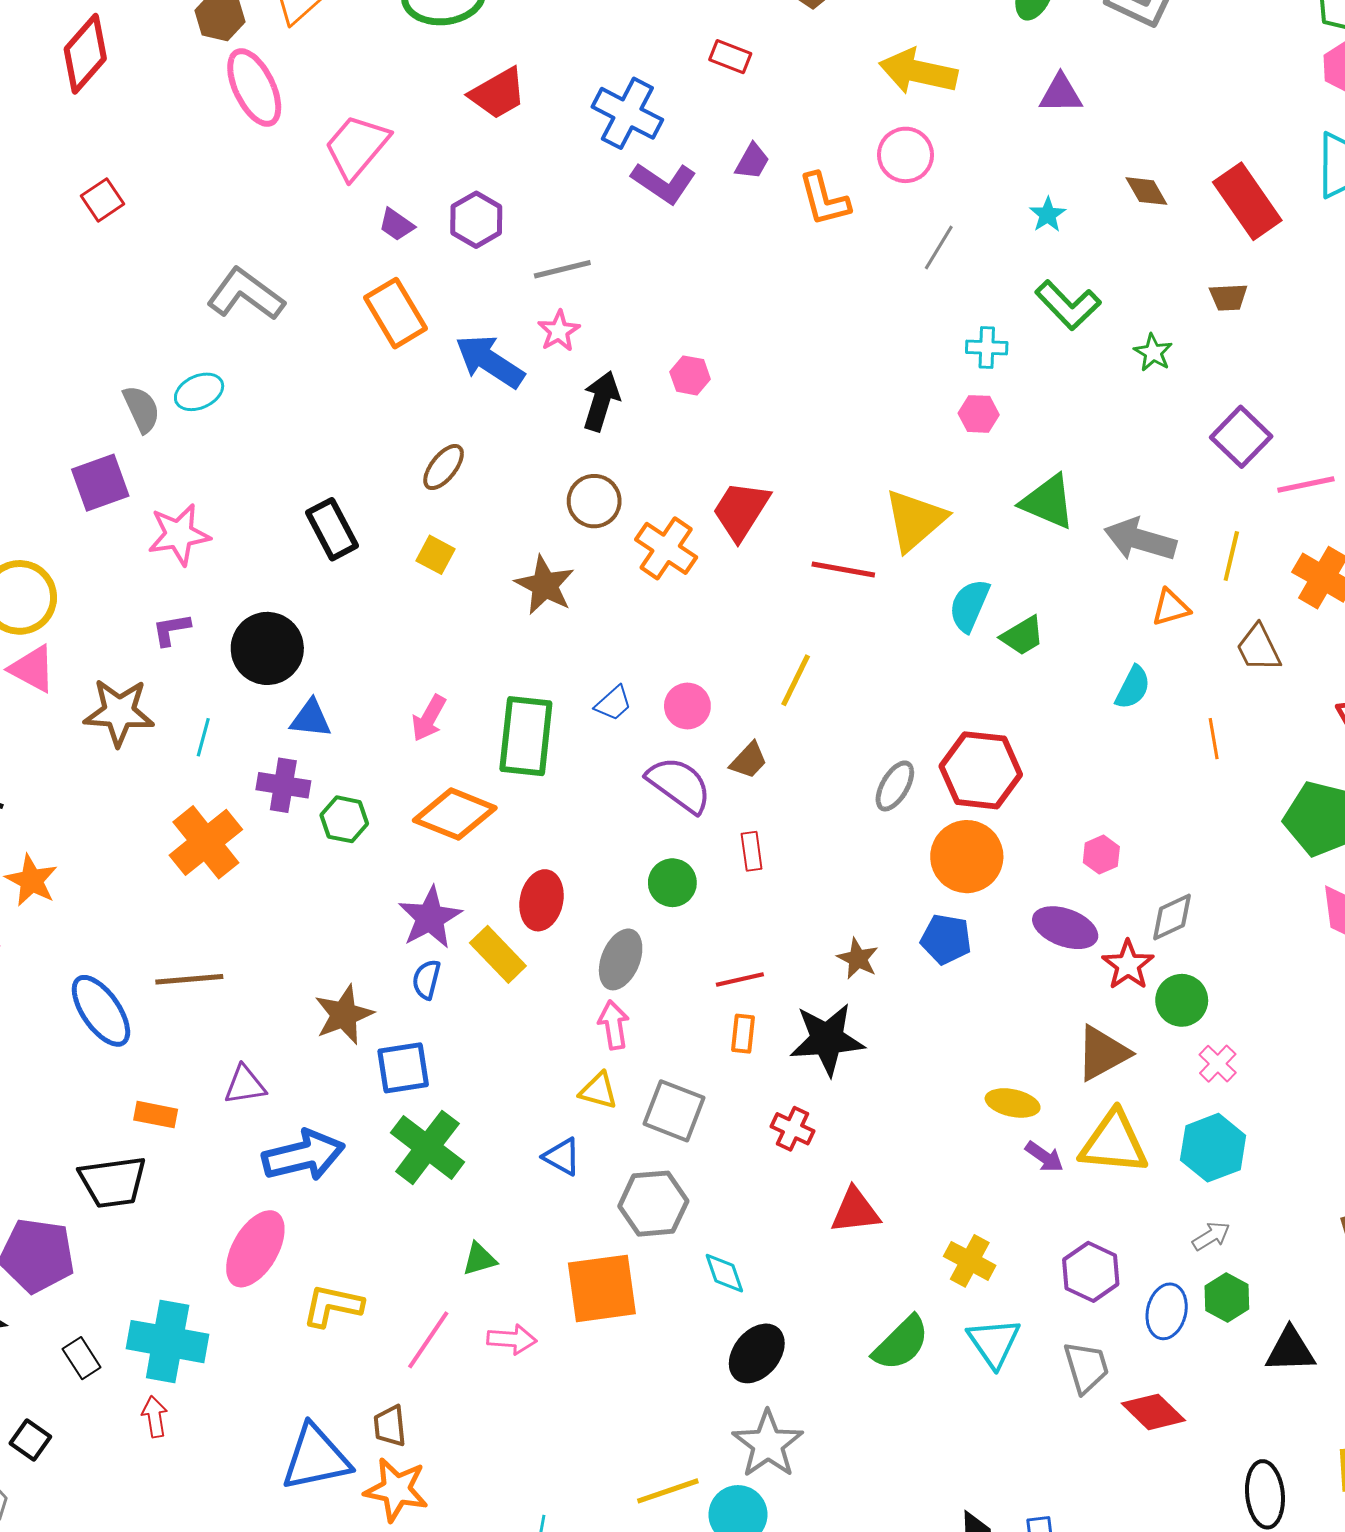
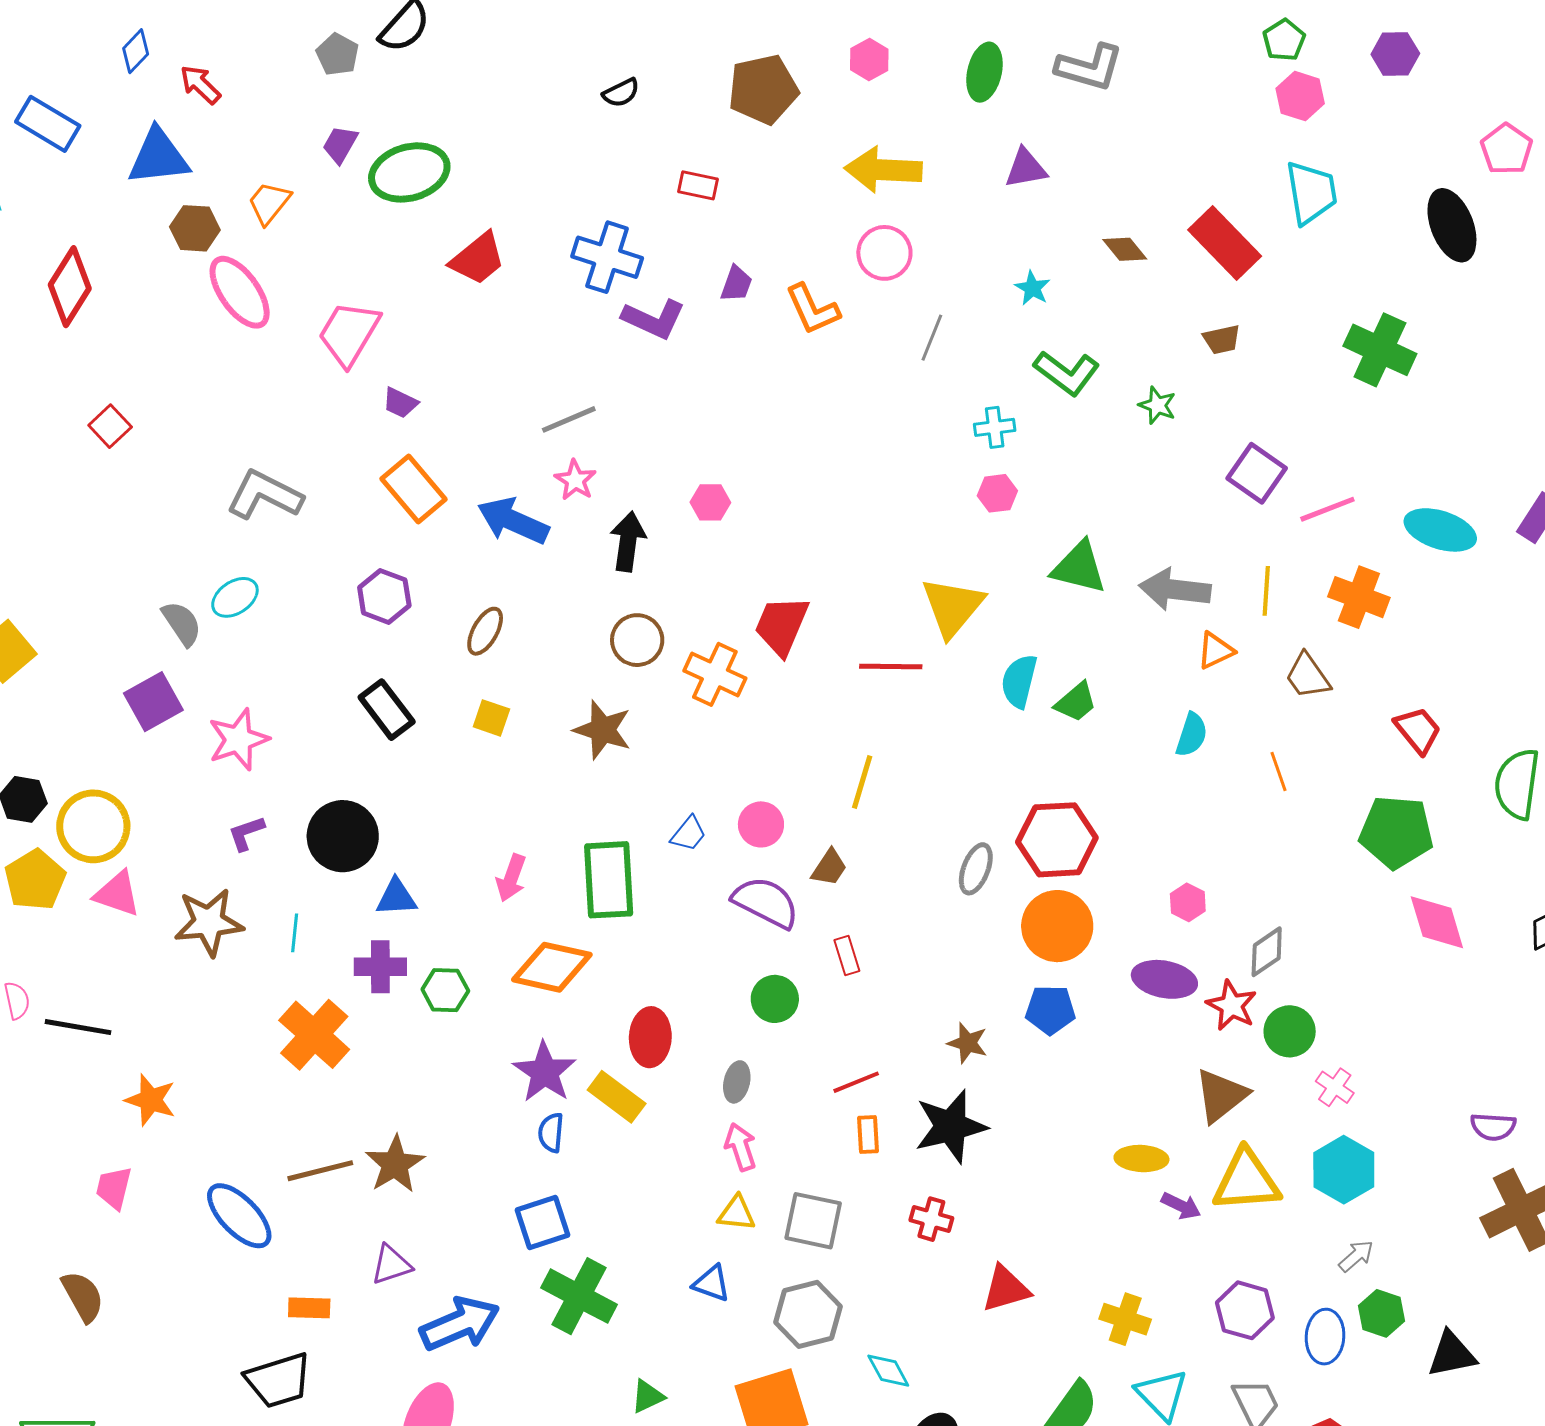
purple hexagon: (476, 220) -> (384, 596), moved
gray ellipse: (621, 959) -> (737, 1082), size x0.7
brown star: (344, 1015) -> (395, 1164), moved

